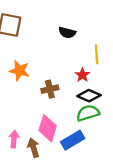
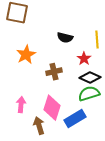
black semicircle: (67, 33) -> (65, 38), moved
orange star: (19, 71) -> (26, 55), turned 30
pink arrow: (14, 139) -> (21, 105), moved

